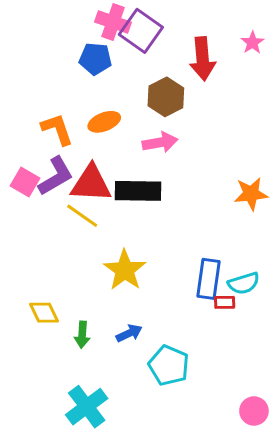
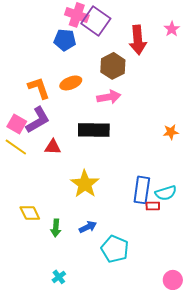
red triangle: (91, 183) -> (53, 147), moved, size x0.6
orange star: (251, 194) -> (171, 132), size x0.7
yellow line: (82, 216) -> (16, 147), moved
cyan cross: (87, 407) -> (59, 277), size x0.5

